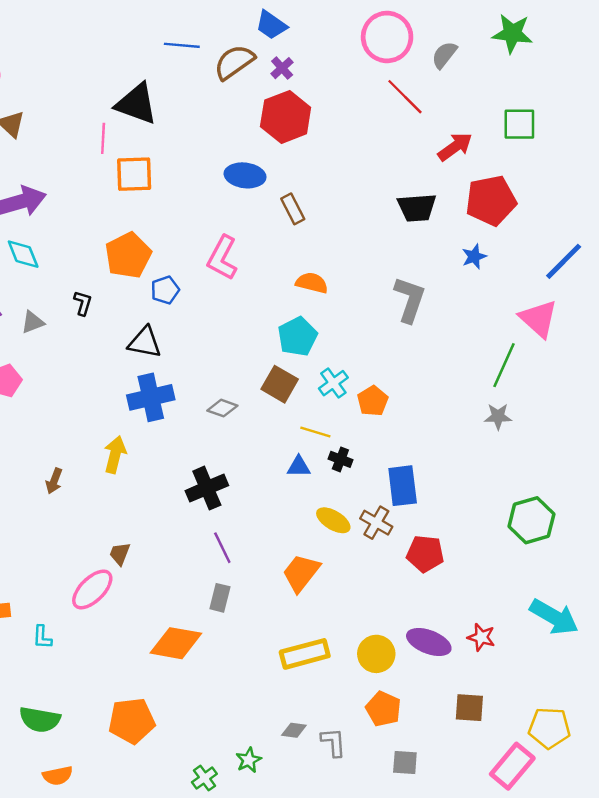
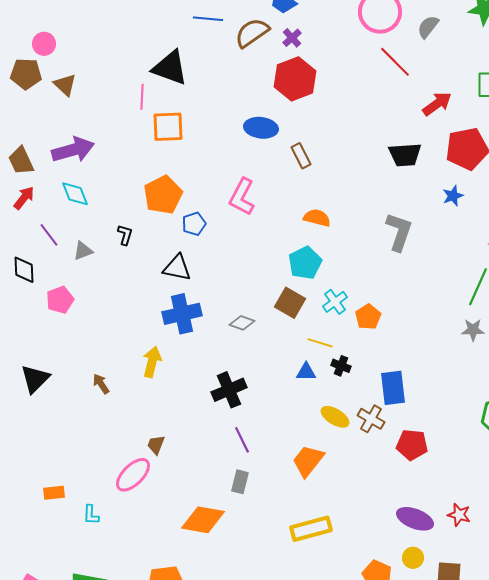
brown arrow: (54, 481) -> (101, 384), turned 125
yellow circle: (376, 654) -> (413, 558), moved, size x0.7

